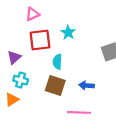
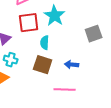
cyan star: (68, 32) -> (55, 16), size x1.5

